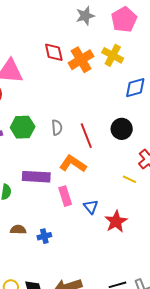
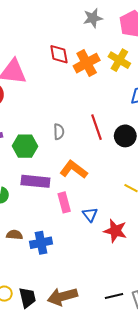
green hexagon: (23, 127) -> (25, 146), moved
red line: (86, 136) -> (97, 127), moved
red star: (116, 221) -> (115, 231), turned -30
blue cross: (44, 236) -> (41, 243), size x1.5

